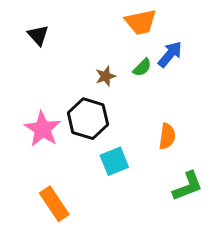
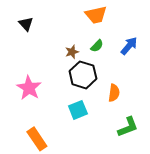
blue arrow: (170, 54) -> (129, 46), moved
black hexagon: (88, 119) -> (83, 75), moved

